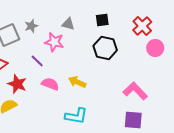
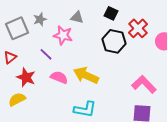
black square: (102, 20) -> (111, 13), turned 32
red cross: (142, 26) -> (138, 28), moved
yellow arrow: (77, 82) -> (86, 75), size x1.4

